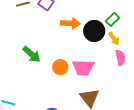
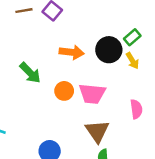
orange arrow: (70, 23) -> (72, 52), moved
pink semicircle: (121, 58) -> (136, 109), moved

